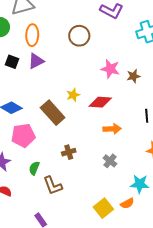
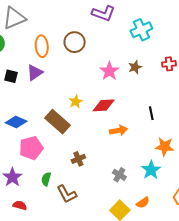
orange ellipse: (32, 35) -> (42, 46), moved
pink star: (110, 69) -> (109, 71), turned 30
brown star: (133, 76) -> (135, 67), moved
gray cross: (110, 161) -> (119, 175), moved
cyan star: (140, 184) -> (151, 170), moved, turned -30

